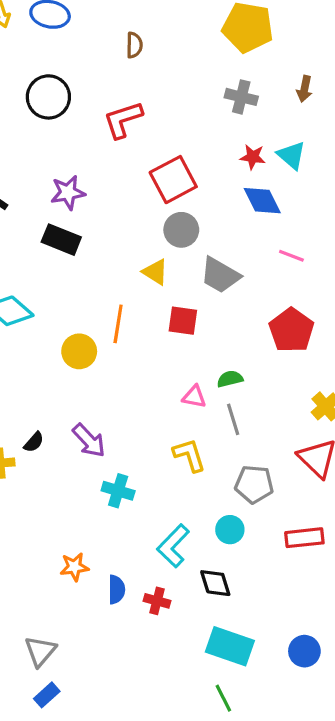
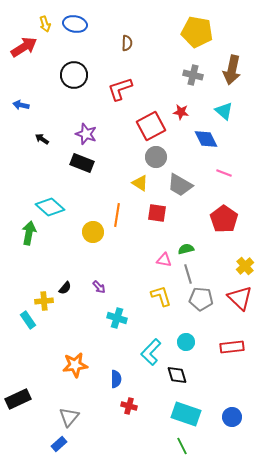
brown arrow: (304, 89) -> (232, 70), size x1.8
red star: (253, 157) -> (181, 112), moved
purple star: (68, 193) -> (86, 134), turned 30
purple arrow: (89, 440) -> (99, 287), size x0.6
gray pentagon: (254, 484) -> (201, 299), moved
orange star: (74, 567) -> (75, 365), moved, size x1.4
red cross: (157, 601) -> (129, 406), moved
blue rectangle: (47, 695) -> (59, 444), moved

